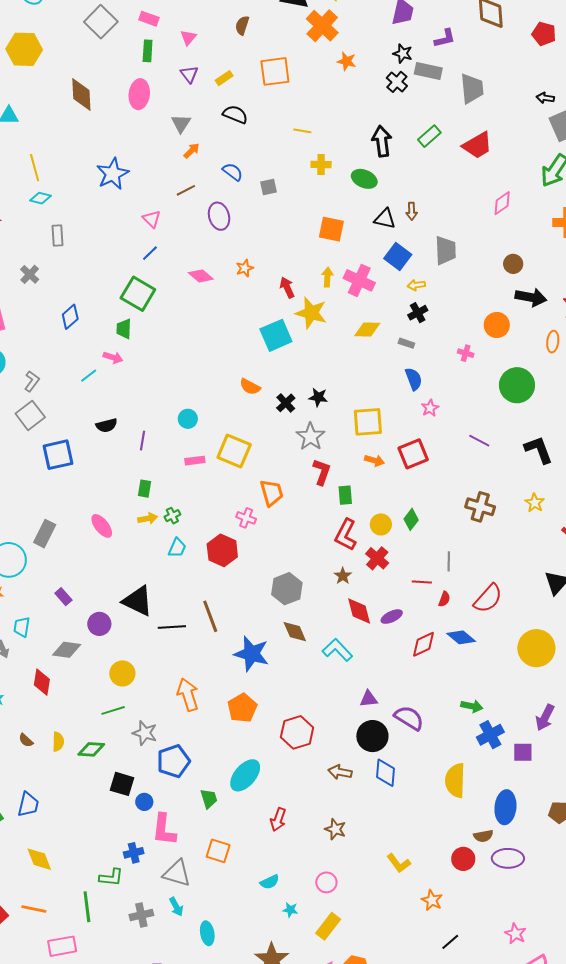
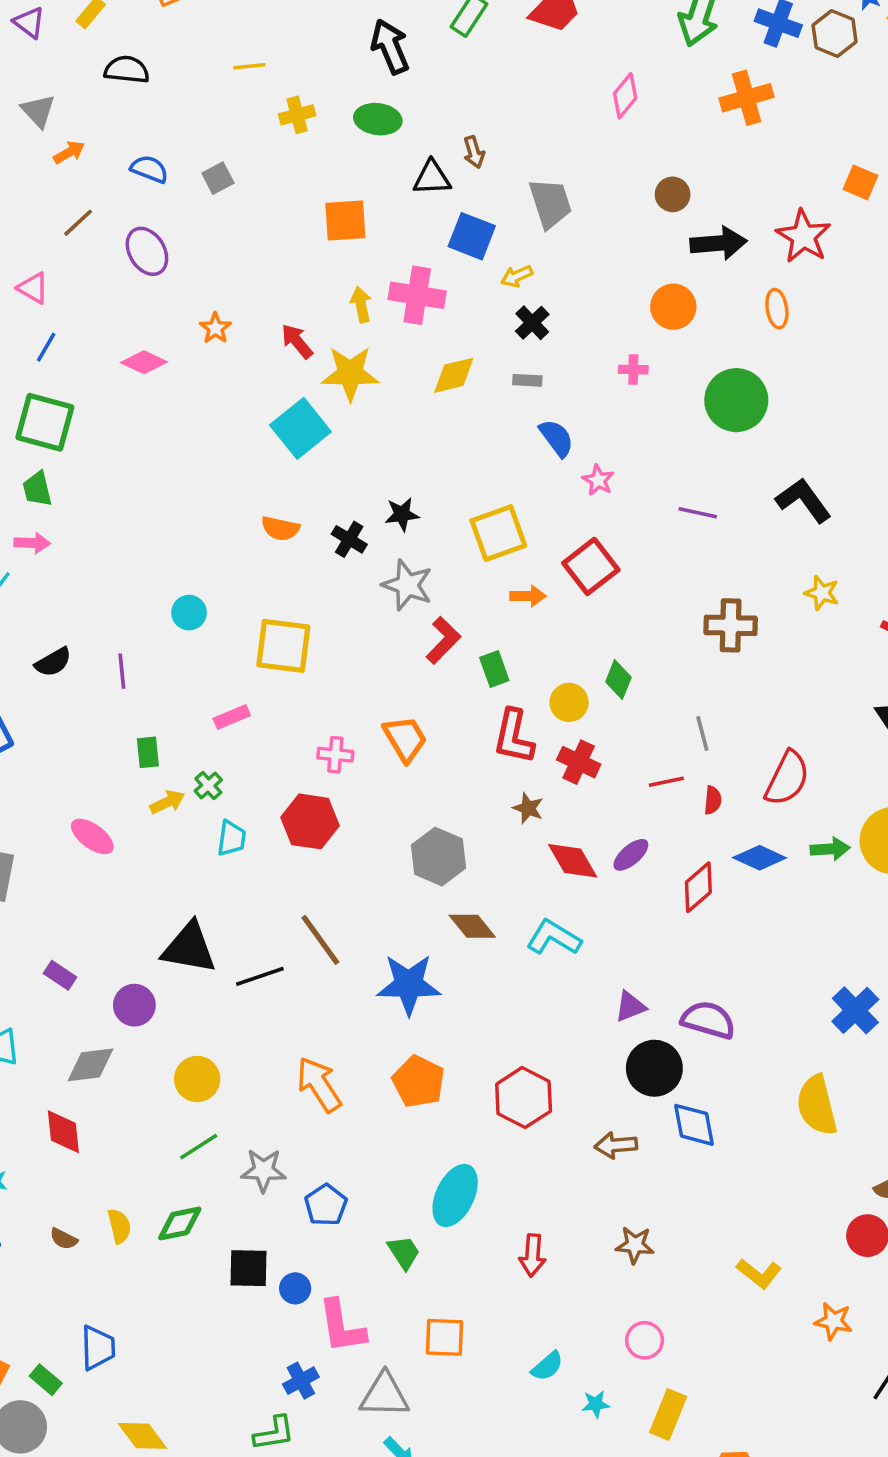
orange arrow: (192, 151) -> (69, 152), turned 30
pink rectangle: (195, 461) -> (232, 717), moved
red L-shape: (322, 472) -> (443, 640), turned 40
orange trapezoid: (272, 493) -> (405, 739), moved
green arrow: (472, 706) -> (830, 849), moved
blue pentagon: (173, 761) -> (326, 1205), size x0.7

